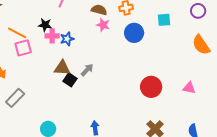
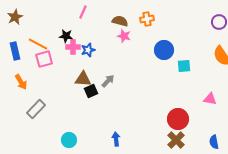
cyan square: (164, 20) -> (184, 66), moved
blue circle: (134, 33) -> (164, 50), moved
black square: (70, 80) -> (91, 91), turned 32
red circle: (151, 87) -> (178, 119), moved

